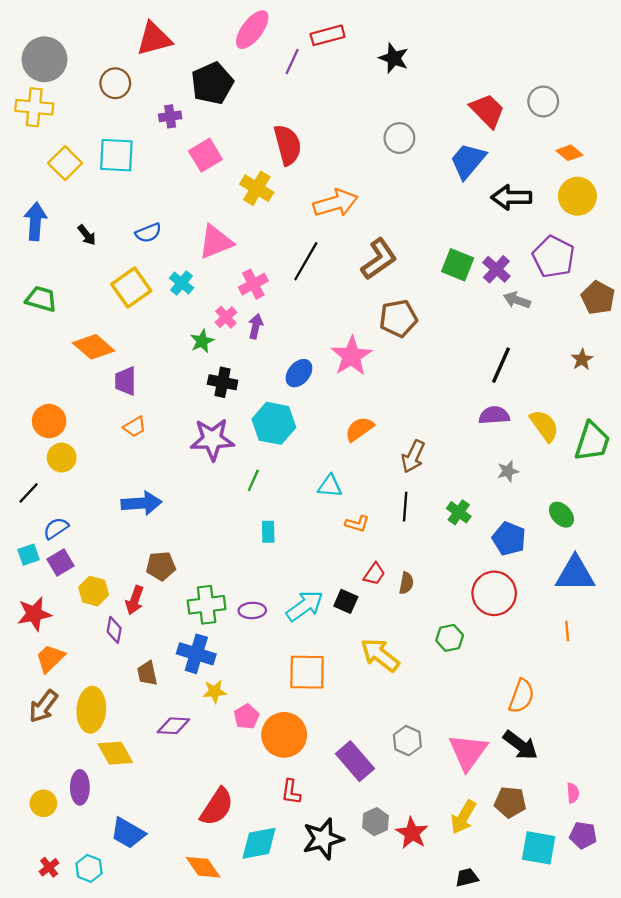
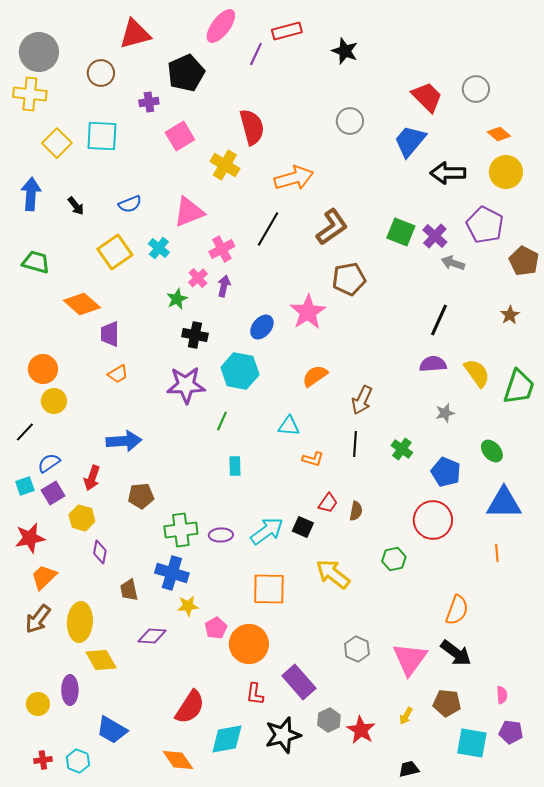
red arrow: (135, 600) -> (92, 478), moved
purple rectangle: (355, 761) -> (299, 682), moved
yellow arrow: (463, 817) -> (406, 716), size x0.6
red cross: (49, 867) -> (43, 760), turned 30

